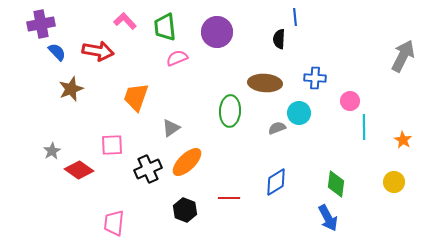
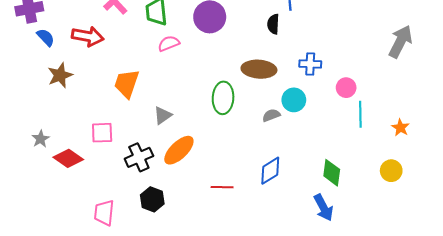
black hexagon: (185, 210) -> (152, 199), moved

